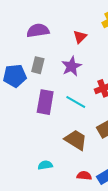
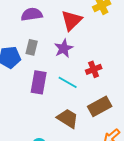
red triangle: (80, 37) -> (72, 20), size x1.6

